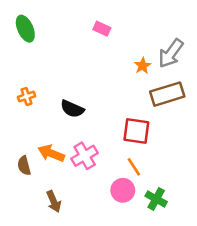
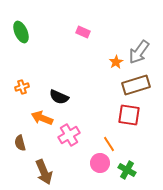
red square: (136, 131) -> (129, 115), moved
orange arrow: (51, 153) -> (42, 118), moved
brown arrow: (54, 201) -> (44, 172), size x1.4

